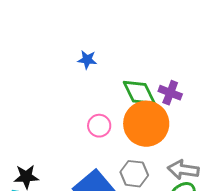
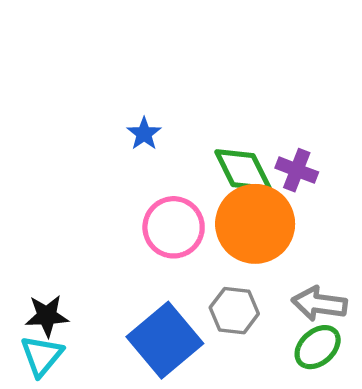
blue star: (87, 60) -> (144, 134), moved, turned 30
pink circle: (99, 126) -> (174, 227), size x1.5

